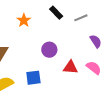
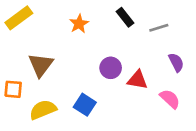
red triangle: (71, 67) -> (137, 80), moved
blue square: (33, 78) -> (85, 105), turned 35

